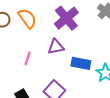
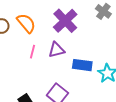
pink line: (28, 58) -> (33, 52), moved

